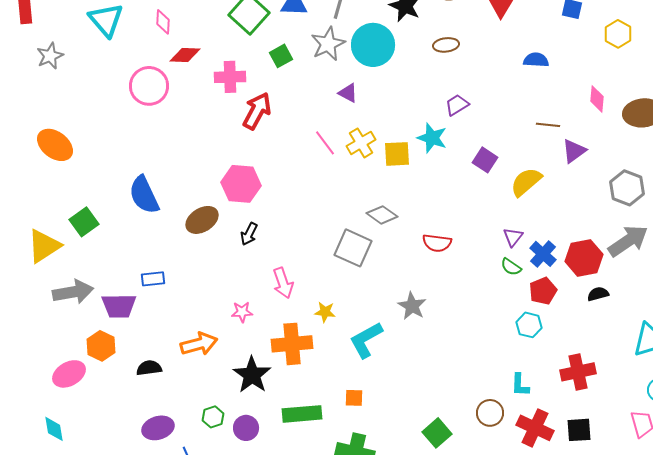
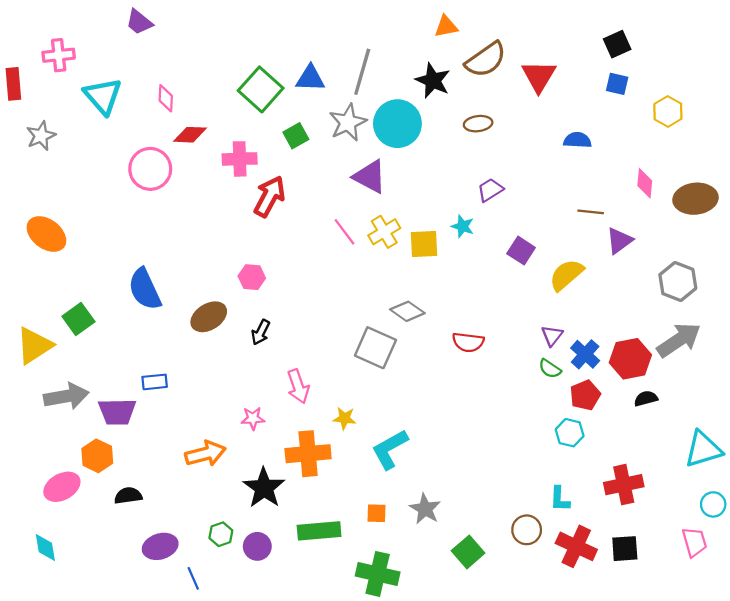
purple triangle: (348, 93) -> (370, 177), size x1.6
cyan star: (432, 138) -> (463, 226), size x0.7
pink hexagon: (241, 184) -> (252, 277), size x0.6
gray star: (412, 306) -> (425, 509), moved
black semicircle: (149, 368) -> (128, 496), moved

